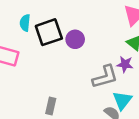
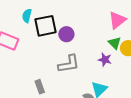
gray L-shape: (105, 77) -> (69, 64), moved
gray rectangle: (51, 106) -> (40, 87), turned -40

